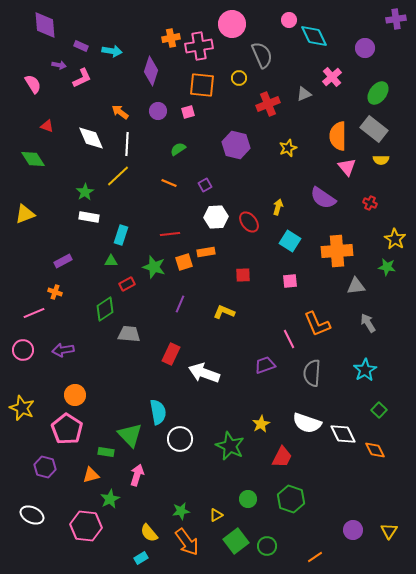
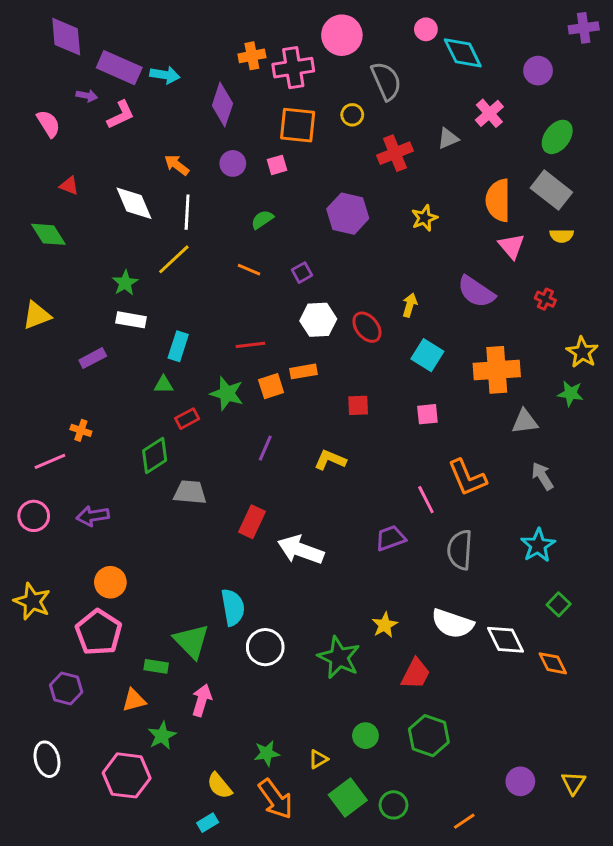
purple rectangle: (81, 46) -> (119, 68), size x2.0
purple rectangle: (63, 261) -> (93, 358), moved
white ellipse: (32, 515) -> (47, 759), turned 50

